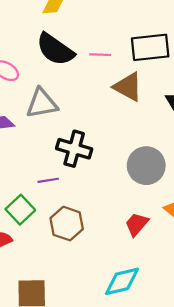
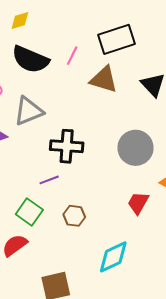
pink line: (100, 55) -> (72, 56), turned -54
brown hexagon: (67, 224) -> (74, 216), size x0.7
cyan diamond: (122, 281) -> (113, 257), moved

